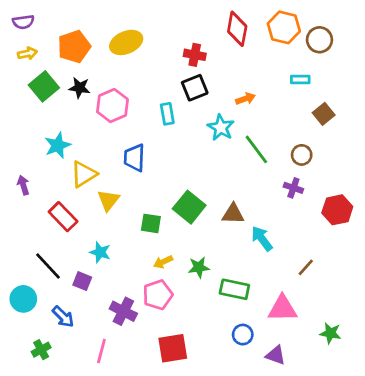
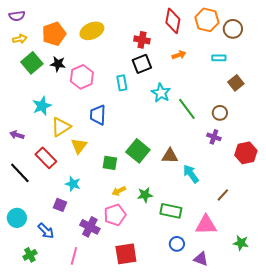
orange arrow: (245, 99) -> (179, 55), moved
purple arrow: (23, 185) -> (17, 135), turned -56
black line: (48, 266) -> (20, 173), moved

